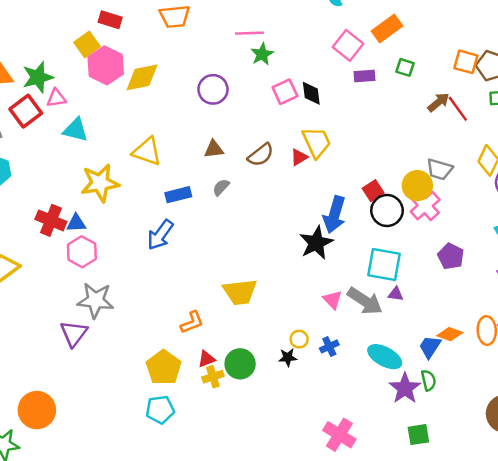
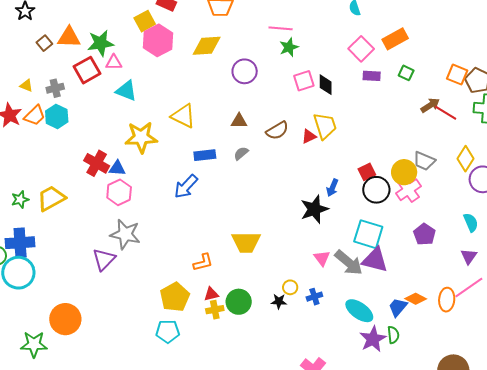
yellow diamond: (142, 77) -> (207, 46), moved
red line: (458, 109) -> (446, 113), turned -30
blue arrow: (334, 215) -> (332, 188), size x0.6
purple triangle: (396, 294) -> (375, 260), size x2.0

